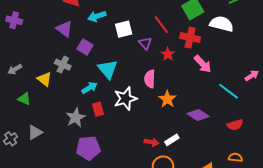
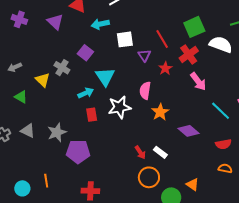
purple triangle: (64, 29) -> (55, 22), moved
red cross: (190, 38) -> (189, 55), turned 36
gray star: (76, 118) -> (57, 132), moved
gray triangle: (35, 132) -> (28, 131), turned 49
white rectangle: (172, 140) -> (160, 152), turned 64
red arrow: (152, 142) -> (140, 152), turned 40
orange semicircle: (235, 157) -> (225, 168), moved

